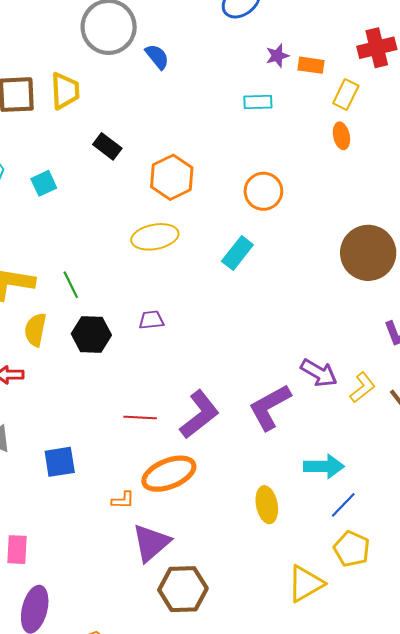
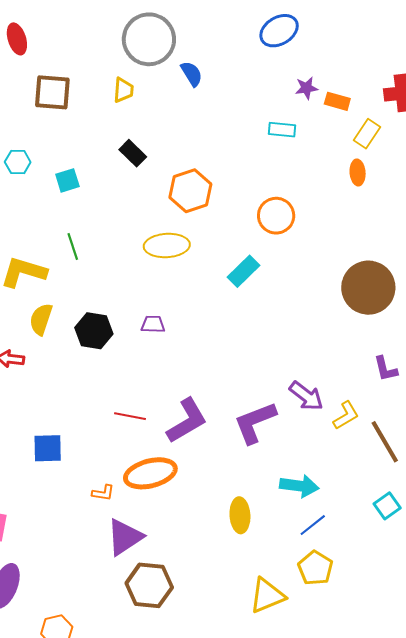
yellow trapezoid: (65, 91) -> (123, 90), moved, size x0.7
green line: (71, 285) -> (73, 247), moved

